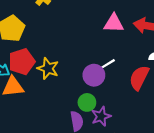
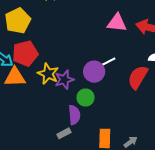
yellow star: (48, 68) -> (48, 74), moved
purple star: (101, 116) -> (64, 80), moved

